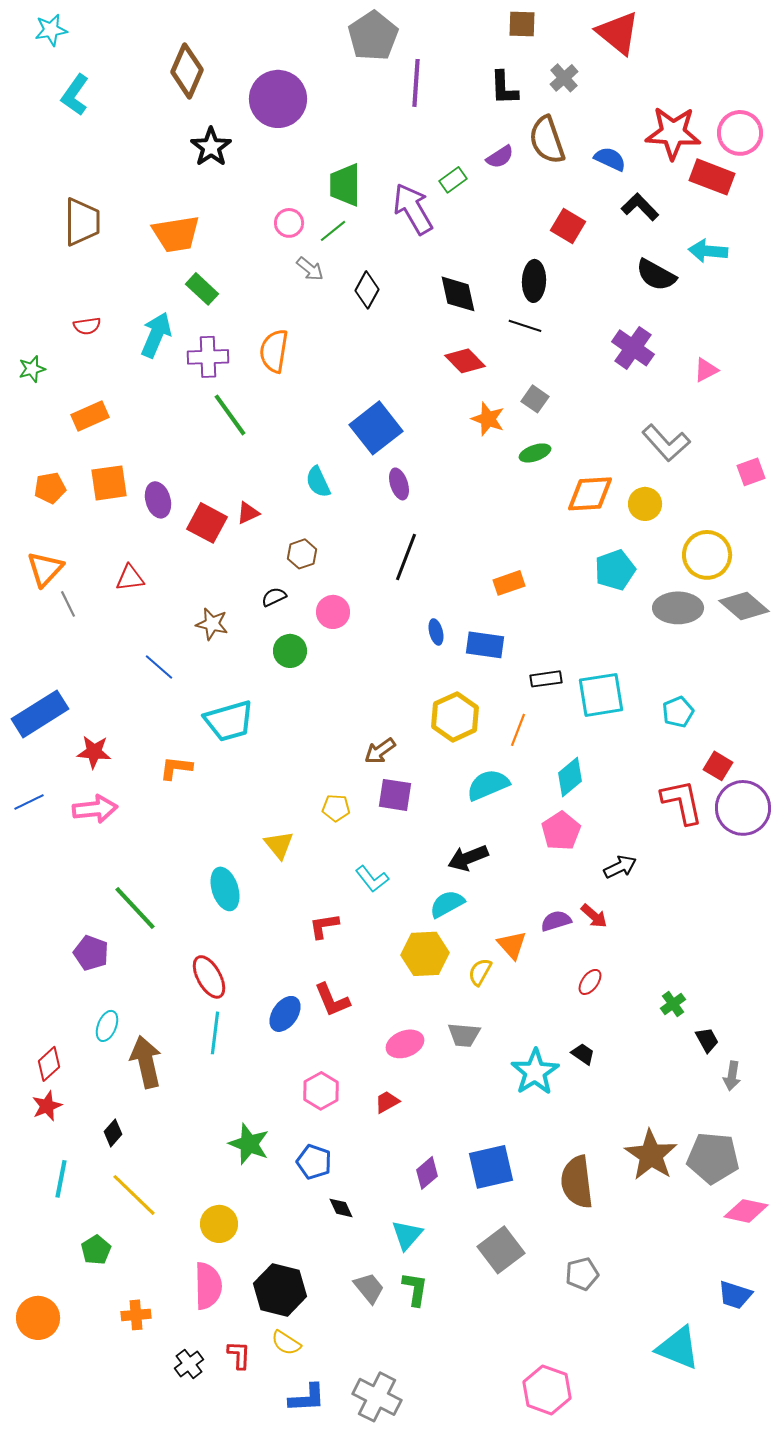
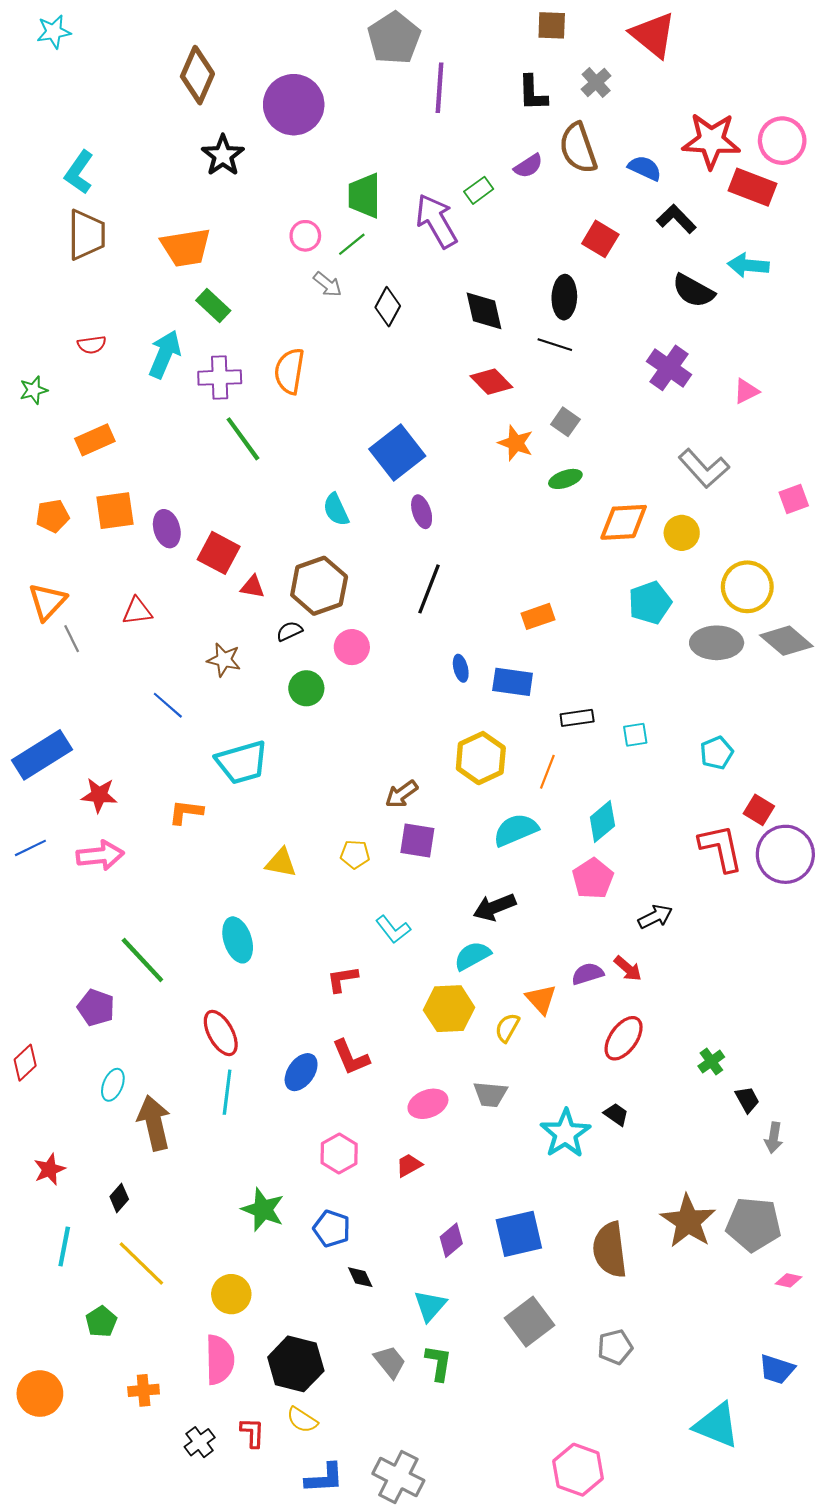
cyan L-shape: (75, 95) -> (79, 172), moved
red triangle: (248, 513) -> (252, 587), moved, turned 35
brown hexagon: (302, 554) -> (319, 586), size x1.8
cyan square: (601, 695) -> (635, 735), size x0.5
yellow triangle: (279, 845) -> (281, 863), moved, turned -40
red ellipse: (590, 982) -> (624, 1038), size x1.6
red diamond: (49, 1064) -> (25, 1063), moved
pink diamond: (746, 1211) -> (788, 1280), size x0.6

